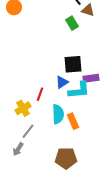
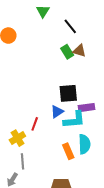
brown triangle: (88, 10) -> (79, 51), moved
cyan semicircle: (58, 114) -> (84, 144), moved
gray line: (28, 131) -> (23, 161), turned -42

